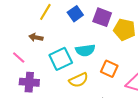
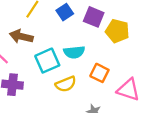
brown arrow: (36, 37) -> (21, 36), size x1.5

